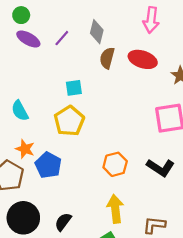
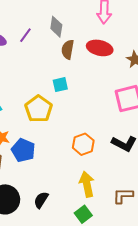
cyan square: (74, 88) -> (60, 85), moved

